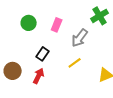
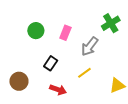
red arrow: (39, 76) -> (58, 90), moved, turned 84

